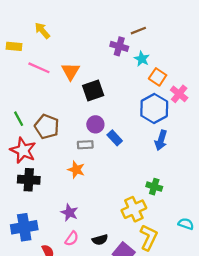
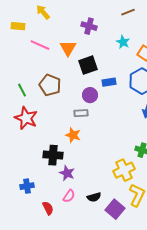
purple cross: (119, 46) -> (89, 26), moved
cyan star: (142, 59) -> (123, 42), moved
brown pentagon: (47, 127) -> (50, 85), moved
blue rectangle: (115, 138) -> (109, 82), moved, turned -56
black cross: (29, 180) -> (53, 155), moved
blue cross: (24, 227) -> (27, 186), size x0.6

